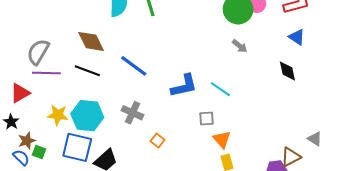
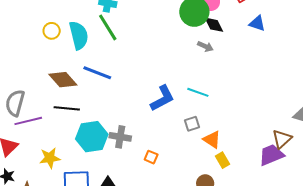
blue line: (134, 66) -> (97, 73), moved
black diamond: (287, 71) -> (214, 25), moved
cyan hexagon: (87, 116) -> (92, 137), moved

